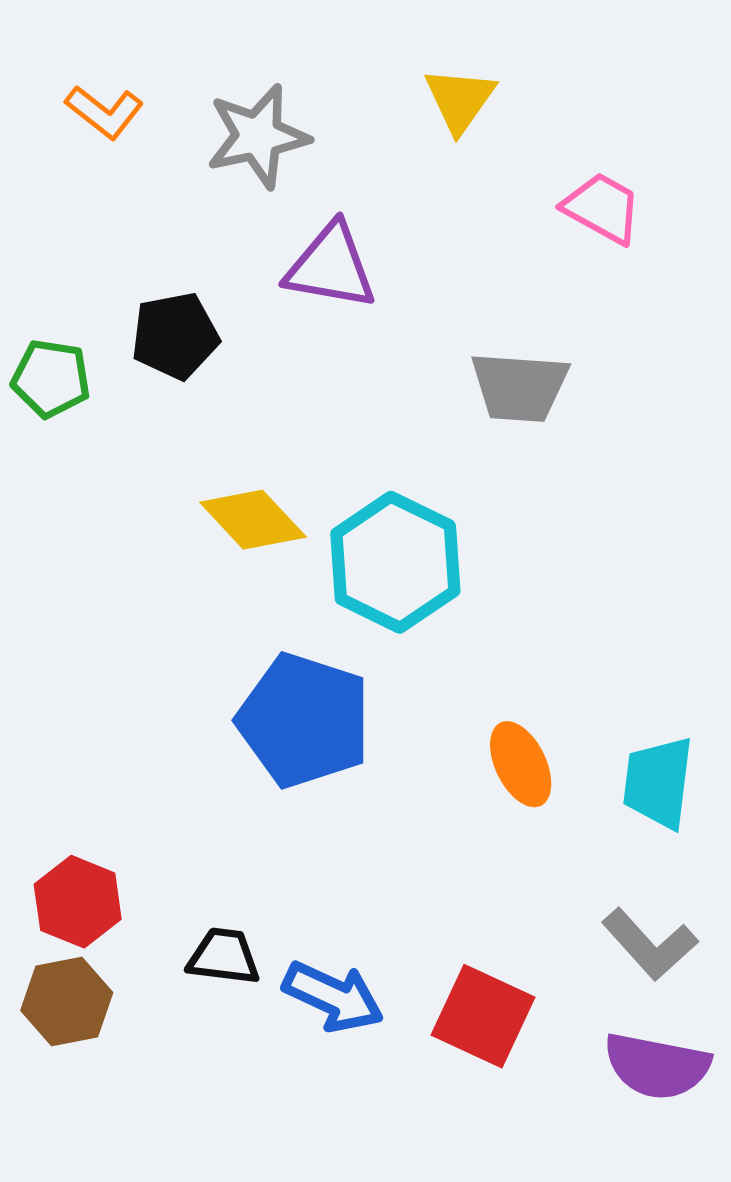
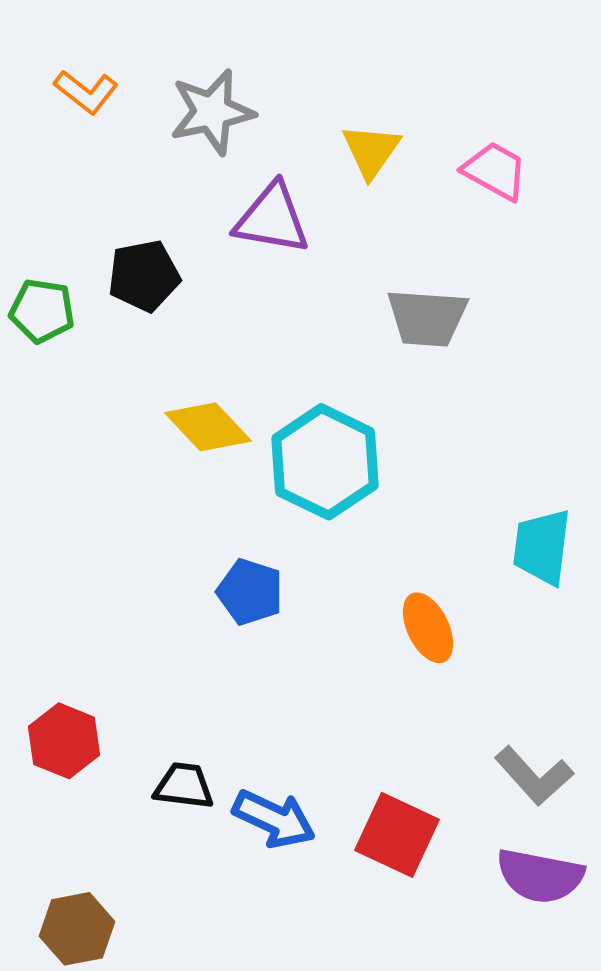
yellow triangle: (460, 100) -> (371, 151), moved
blue pentagon: (304, 720) -> (250, 592), size x0.6
cyan trapezoid: (658, 782) -> (542, 547), moved
brown hexagon: (67, 1002) -> (77, 929), moved

